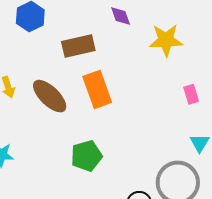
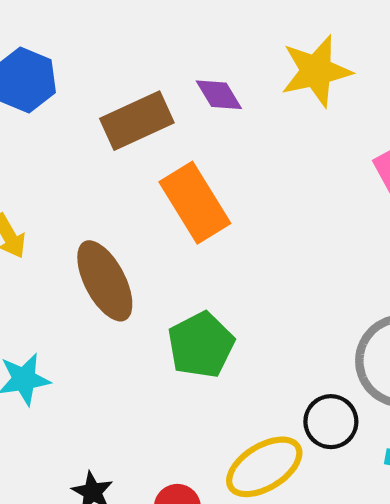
purple diamond: (121, 16) -> (219, 95), moved
brown ellipse: (50, 96) -> (105, 281), moved, turned 30

